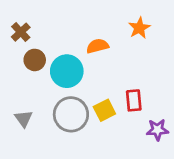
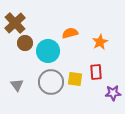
orange star: (139, 28) -> (100, 42), moved
brown cross: (21, 32) -> (15, 23), size x1.5
yellow square: (104, 110) -> (75, 79), turned 35

